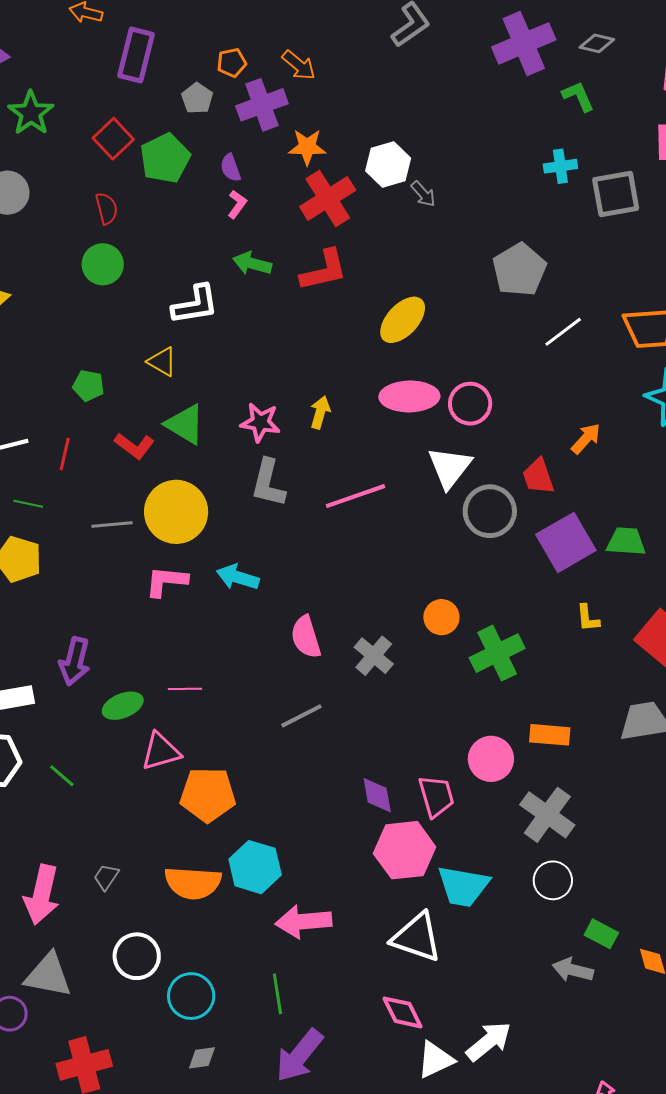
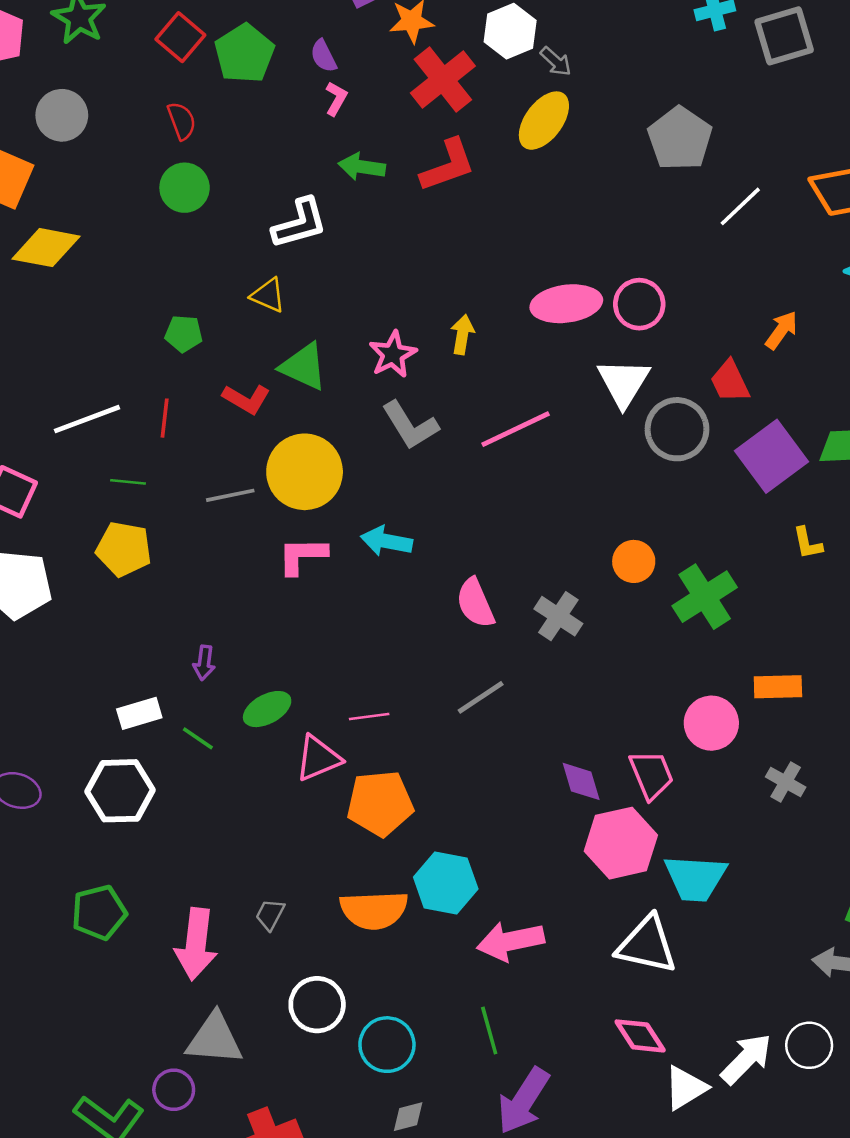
yellow ellipse: (403, 320) -> (544, 121), moved
pink star: (260, 422) -> (393, 354), turned -30
gray L-shape: (268, 483) -> (410, 425), turned -39
purple arrow: (75, 661) -> (204, 663), size x0.6
pink line: (185, 689) -> (369, 717), moved
green line: (62, 776) -> (198, 738), moved
gray cross: (547, 815) -> (786, 782), size x0.6
white circle: (553, 880) -> (809, 1045), moved

